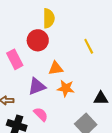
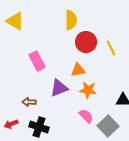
red circle: (38, 40) -> (86, 42), moved
pink semicircle: (41, 114) -> (86, 116), moved

